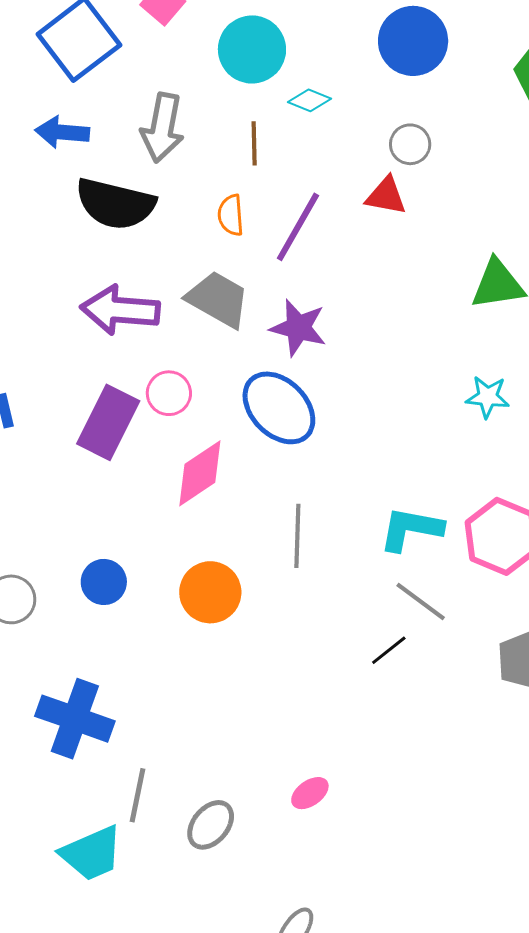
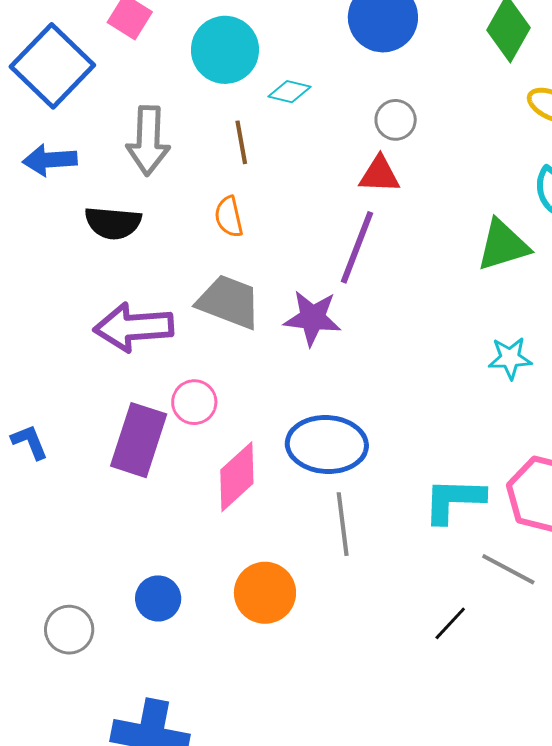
black semicircle: (115, 204) -> (113, 223), size x0.7
purple line: (298, 227) -> (357, 247), moved
blue ellipse: (279, 408) -> (327, 445), moved, turned -34
gray line: (421, 602) -> (508, 569), moved

